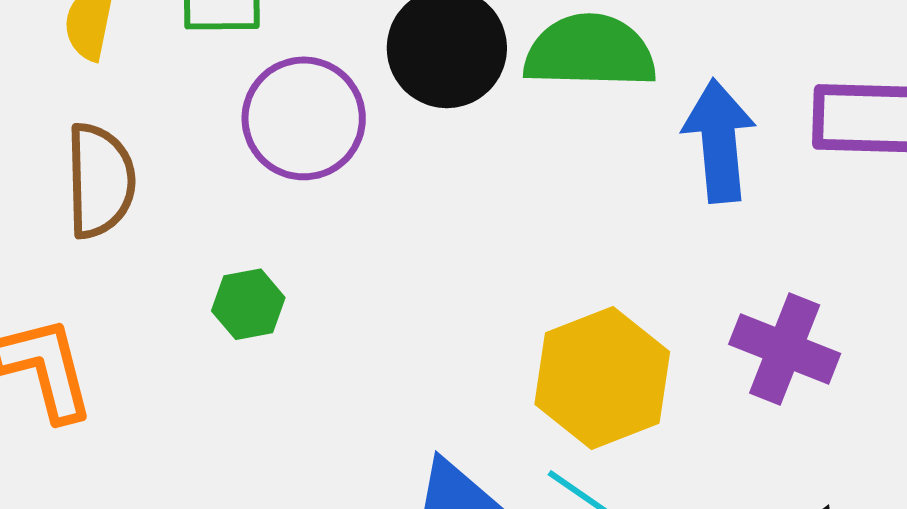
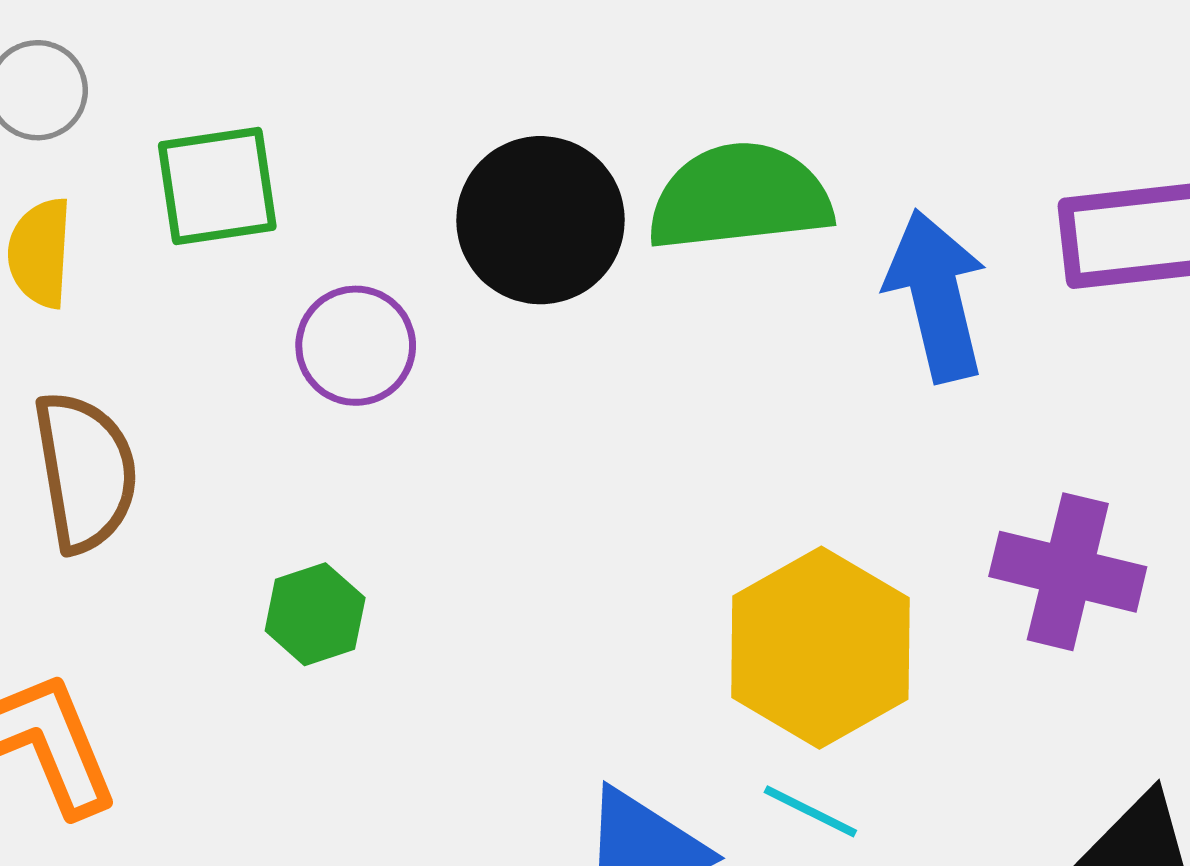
purple circle: (304, 118) -> (356, 346), size x0.7

